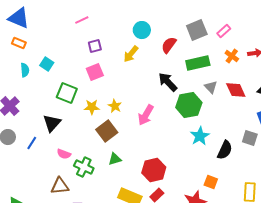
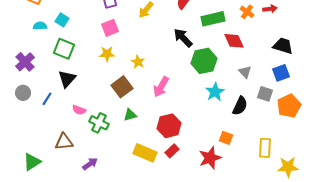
cyan semicircle: (25, 70) -> (40, 26), turned -88
gray triangle: (211, 87) -> (245, 72), moved
red diamond: (236, 90) -> (234, 41), moved
green square: (67, 93) -> (64, 49), moved
yellow star: (115, 106) -> (138, 62), moved
yellow star: (92, 107) -> (107, 54), moved
pink arrow: (146, 115) -> (161, 87), moved
brown triangle: (60, 186) -> (64, 142), moved

